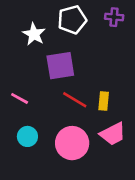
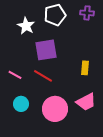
red line: (75, 100) -> (43, 76), moved
yellow rectangle: (104, 101) -> (85, 68), moved

